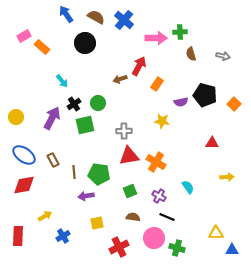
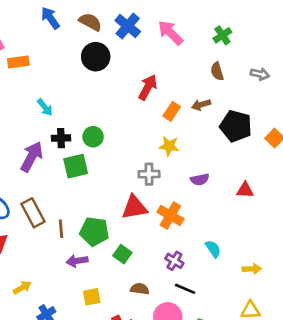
green cross: (180, 32) -> (222, 35), moved, turned -32
pink arrow: (156, 38) -> (170, 33), moved, turned -135
black circle: (85, 43) -> (96, 57), moved
orange rectangle: (42, 47) -> (18, 62), turned -49
brown arrow: (120, 79) -> (201, 105), moved
purple semicircle: (181, 102) -> (200, 179), moved
black cross: (74, 104) -> (61, 138), turned 32
yellow star: (162, 121) -> (169, 146), moved
gray cross: (124, 131) -> (149, 174), moved
brown rectangle: (53, 160) -> (33, 213), size x1.5
yellow arrow: (227, 177) -> (252, 269), moved
green square: (130, 191) -> (122, 254), moved, turned -32

